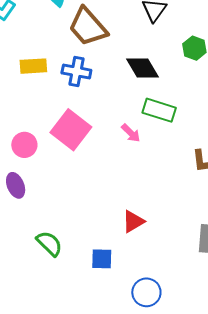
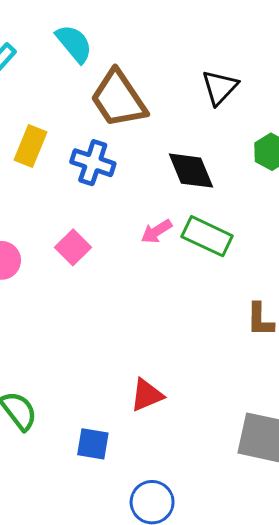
yellow rectangle: (33, 66) -> (30, 146), turned -72
pink square: (71, 130) -> (73, 247), size x0.6
pink arrow: (131, 133) -> (156, 231), moved, turned 95

